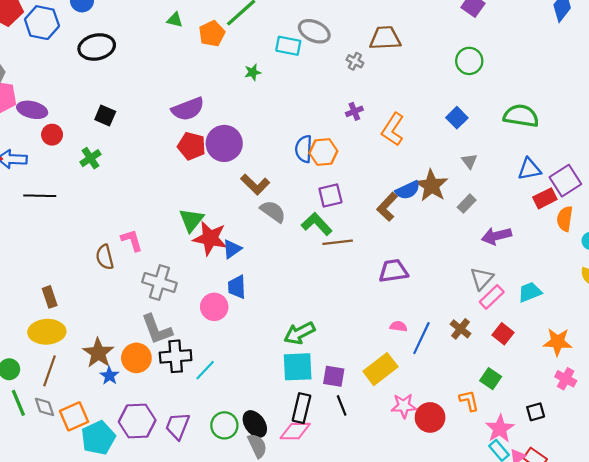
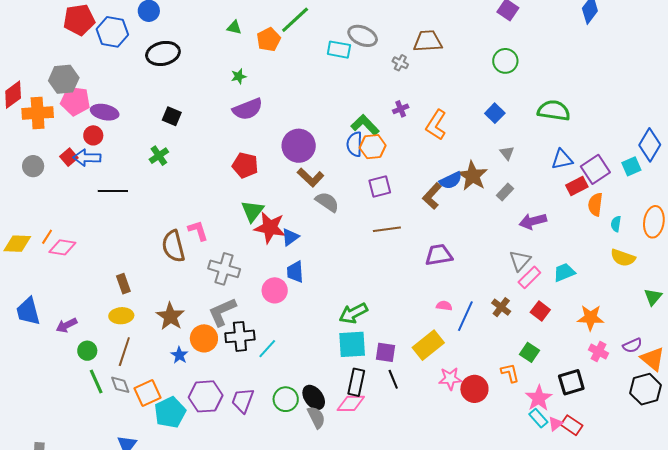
green star: (253, 72) -> (239, 76), moved
red circle: (52, 135) -> (93, 135), moved
purple circle: (224, 143) -> (299, 146), moved
red pentagon: (192, 146) -> (245, 165), moved
green L-shape: (317, 224) -> (365, 125), moved
brown semicircle: (105, 257) -> (173, 246), size x1.4
gray L-shape: (157, 329) -> (222, 312), turned 88
yellow ellipse: (47, 332) -> (121, 316), size x0.7
brown star: (98, 353) -> (170, 316), moved
black square: (536, 412) -> (571, 382), size x1.5

